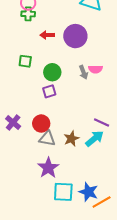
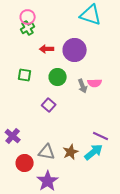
green cross: (28, 14) -> (28, 28), turned -32
green circle: (52, 72) -> (58, 77), moved
purple square: (49, 91) -> (49, 105), turned -32
red circle: (41, 124) -> (25, 163), moved

